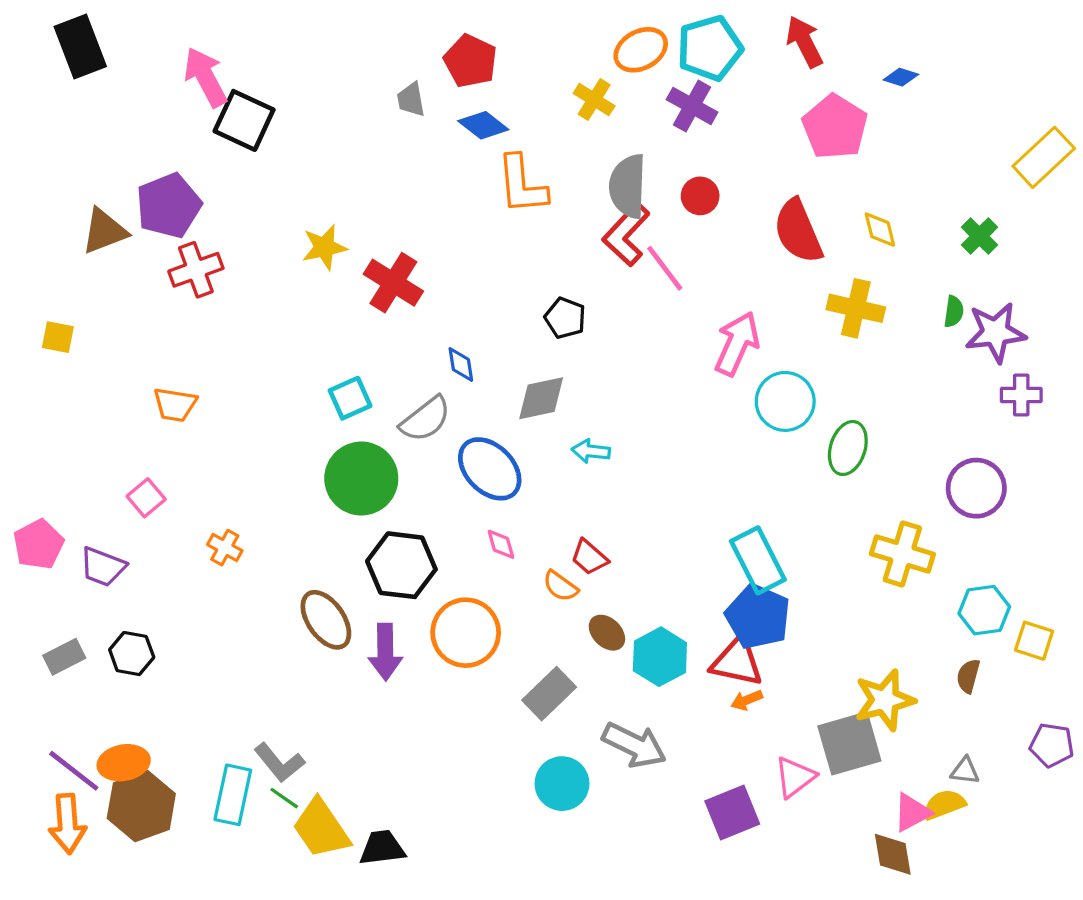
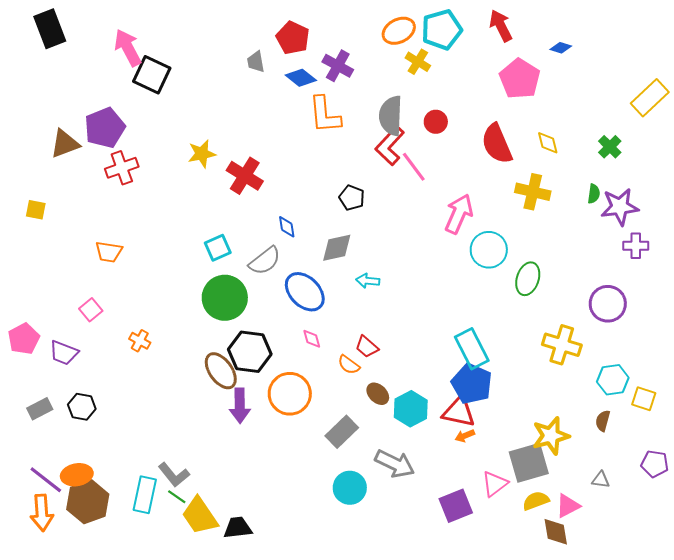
yellow cross: (594, 100) -> (418, 62), moved
purple cross: (692, 106) -> (338, 66), moved
brown ellipse: (326, 620) -> (221, 371), moved
yellow semicircle: (944, 804) -> (536, 501), moved

